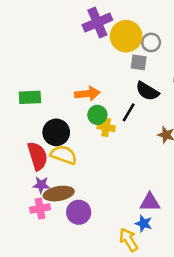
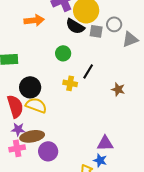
gray circle: (151, 42) -> (114, 24), moved
black semicircle: (147, 91) -> (75, 26), moved
orange arrow: (87, 94) -> (34, 20), moved
green circle: (97, 115) -> (63, 53), moved

